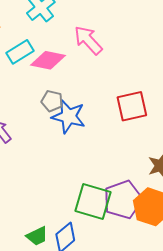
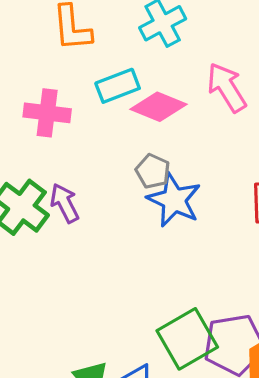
green square: (93, 201) -> (187, 339), turned 33

